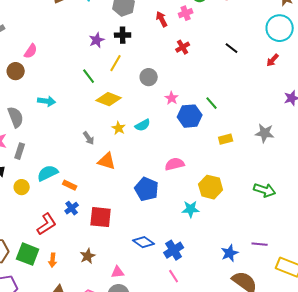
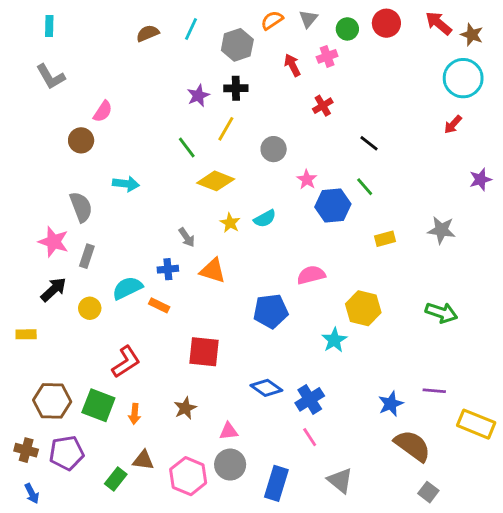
black line: (232, 48) -> (369, 143), moved
blue pentagon: (147, 189) -> (271, 311), turned -30
blue cross: (72, 208) -> (168, 269), moved, turned 32
cyan star: (191, 209) -> (334, 340), turned -30

